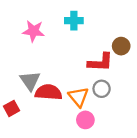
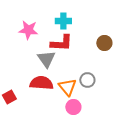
red L-shape: (100, 62) -> (61, 43), moved
gray triangle: (30, 81) -> (46, 59), moved

